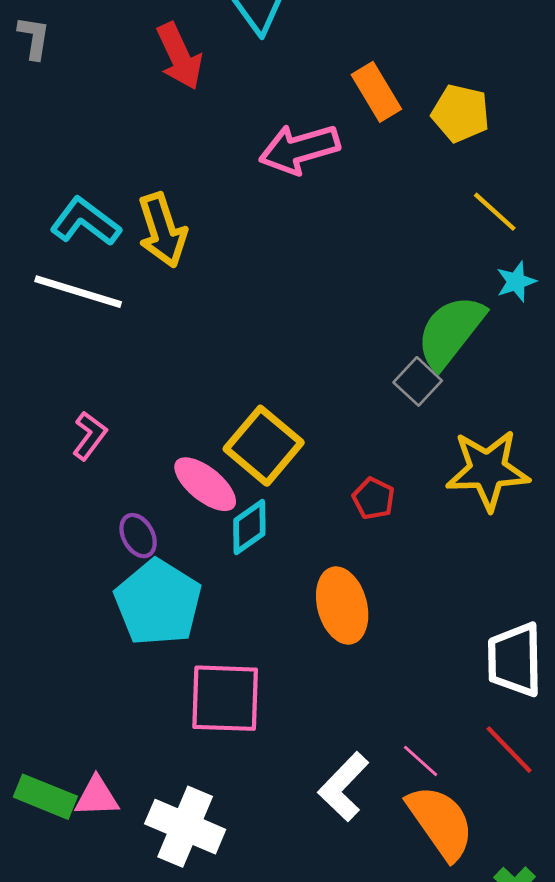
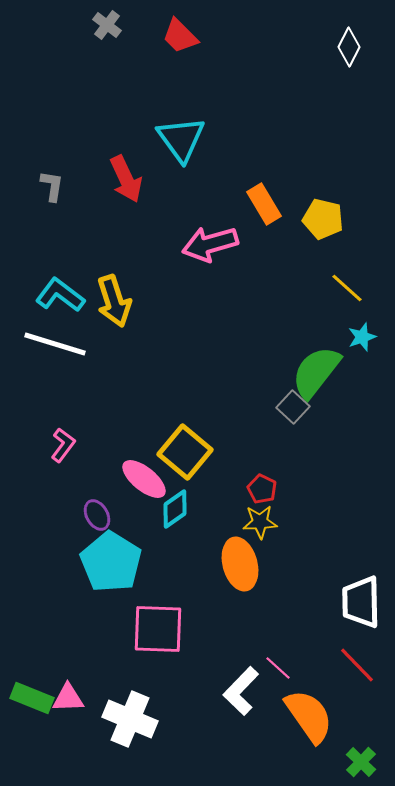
gray L-shape: (34, 38) -> (52, 186), moved
yellow star: (488, 470) -> (260, 522), moved, size x0.6
pink line: (421, 761) -> (278, 668), moved

